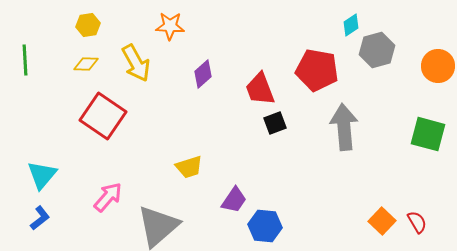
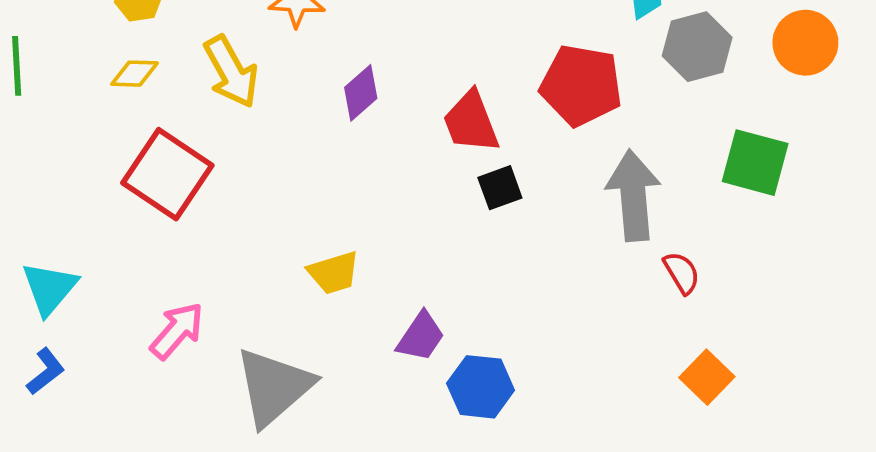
orange circle: (438, 66) -> (805, 43), moved
green square: (428, 134) -> (755, 163), moved
red semicircle: (417, 222) -> (682, 273), moved

